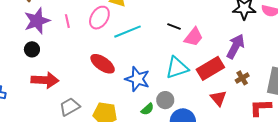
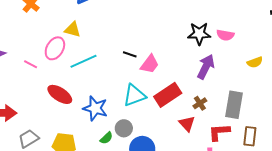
pink line: (67, 21) -> (31, 64), moved, turned -48
purple arrow: (236, 46) -> (206, 67), moved
red triangle: (218, 98) -> (187, 124), moved

